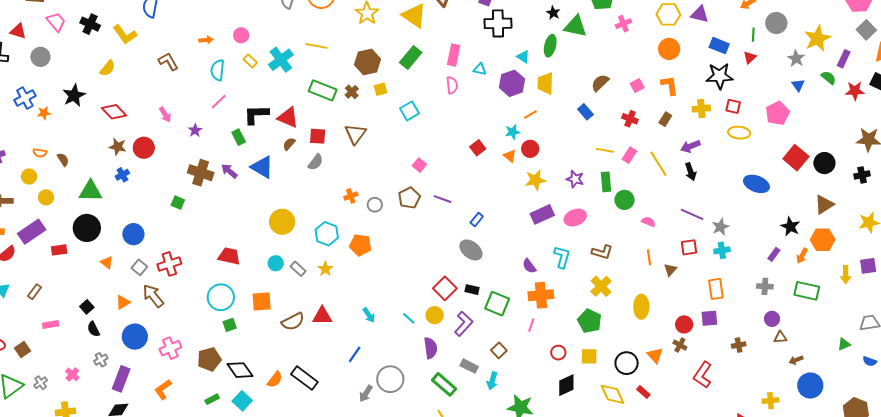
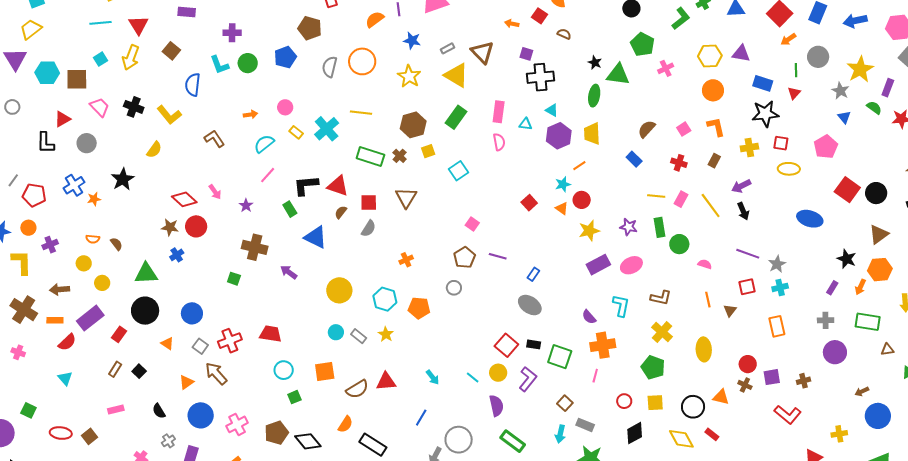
red triangle: (18, 31) -> (62, 119), turned -42
cyan triangle: (523, 57) -> (552, 110), moved
cyan semicircle: (218, 70) -> (264, 144), turned 50
red diamond: (114, 112) -> (184, 199), moved
purple arrow: (229, 171) -> (289, 272), moved
gray circle: (375, 205) -> (454, 288), moved
red rectangle: (59, 250) -> (119, 334), turned -42
red trapezoid: (229, 256) -> (271, 334), moved
brown rectangle: (34, 292) -> (115, 369), moved
cyan circle: (221, 297) -> (284, 370), size x0.7
black square: (87, 307) -> (139, 371), moved
purple square: (709, 318) -> (772, 377), moved
purple circle: (772, 319) -> (835, 352), size x1.5
brown triangle: (780, 337) -> (887, 349), moved
orange triangle: (655, 355) -> (721, 397), turned -30
gray rectangle: (469, 366) -> (585, 425), moved
red L-shape: (703, 375) -> (788, 415), moved, turned -80
orange semicircle: (275, 380) -> (345, 424), moved

